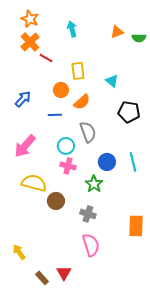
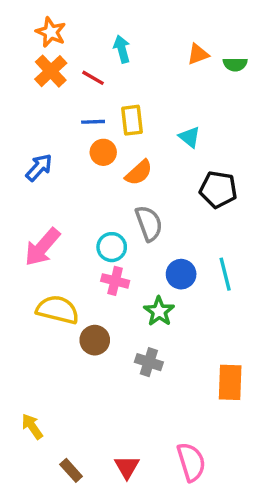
red line: (46, 58) -> (93, 78), moved
blue line: (55, 115) -> (93, 122), moved
pink semicircle: (91, 245) -> (191, 462), moved
red triangle: (64, 273) -> (127, 467), moved

